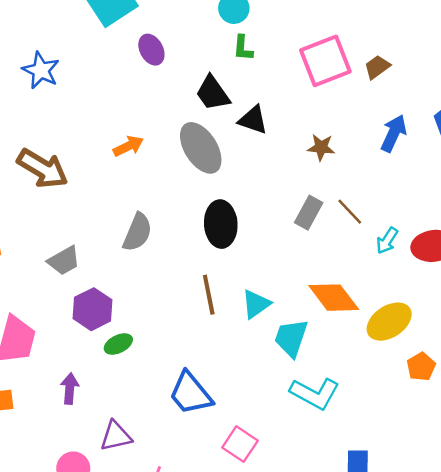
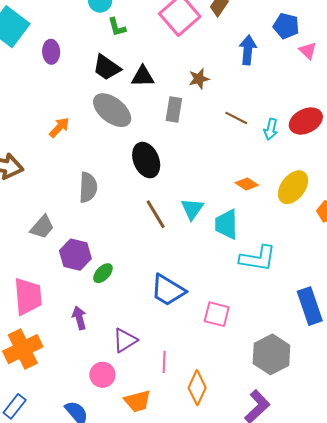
purple ellipse: (151, 50) -> (51, 52), turned 45
gray rectangle: (309, 213) -> (174, 110), moved
orange diamond: (334, 298) -> (247, 184), size x0.6

